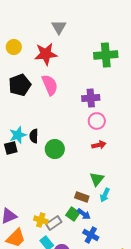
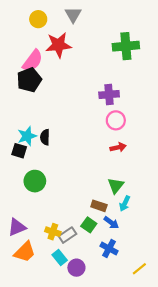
yellow circle: (14, 47) -> (38, 19), moved
pink semicircle: (50, 85) -> (33, 61), moved, turned 60
black square: (11, 148) -> (19, 151), turned 32
green circle: (55, 149) -> (35, 181), moved
blue arrow: (84, 214) -> (111, 223), moved

